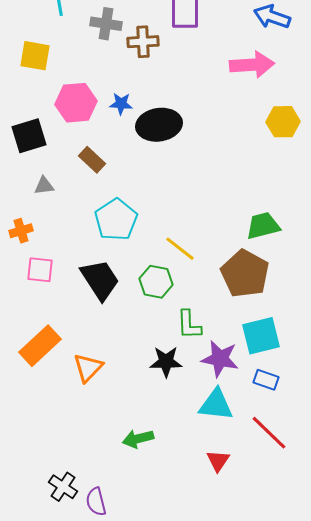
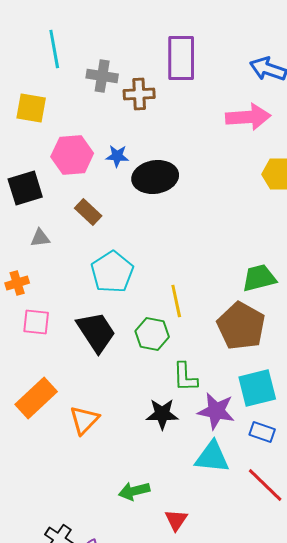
yellow line: (180, 249) -> (176, 301), turned 40
red triangle: (218, 461) -> (176, 520), moved

